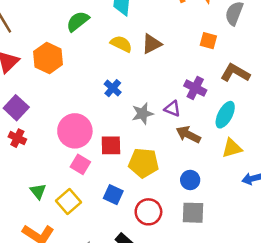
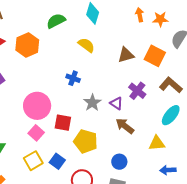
orange square: (208, 41) -> (155, 56), size x1.5
brown triangle: (152, 44) -> (126, 55), moved
blue cross: (113, 88) -> (73, 78), turned -32
gray star: (143, 114) -> (92, 103), turned -30
cyan ellipse: (225, 115) -> (171, 115), moved
yellow square: (68, 201) -> (33, 161), moved

